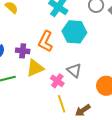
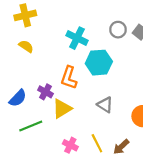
purple cross: (23, 51) -> (45, 92), turned 32
pink cross: (57, 81) -> (70, 145), moved

